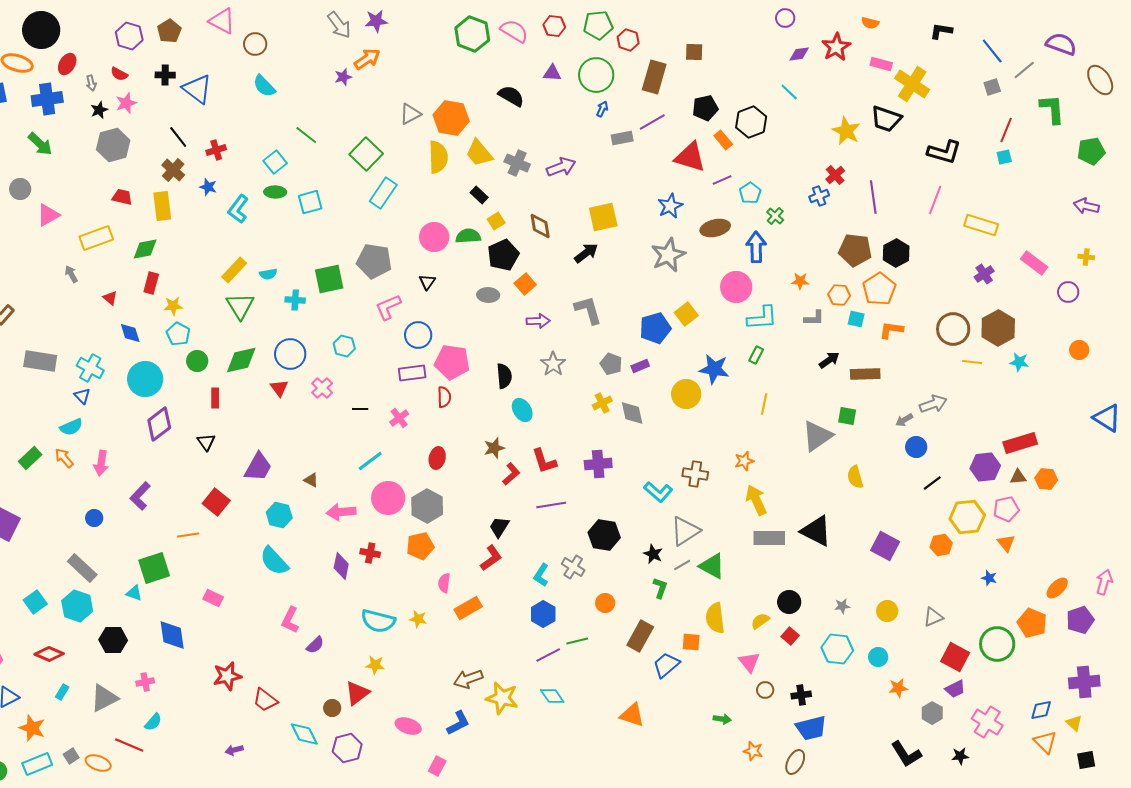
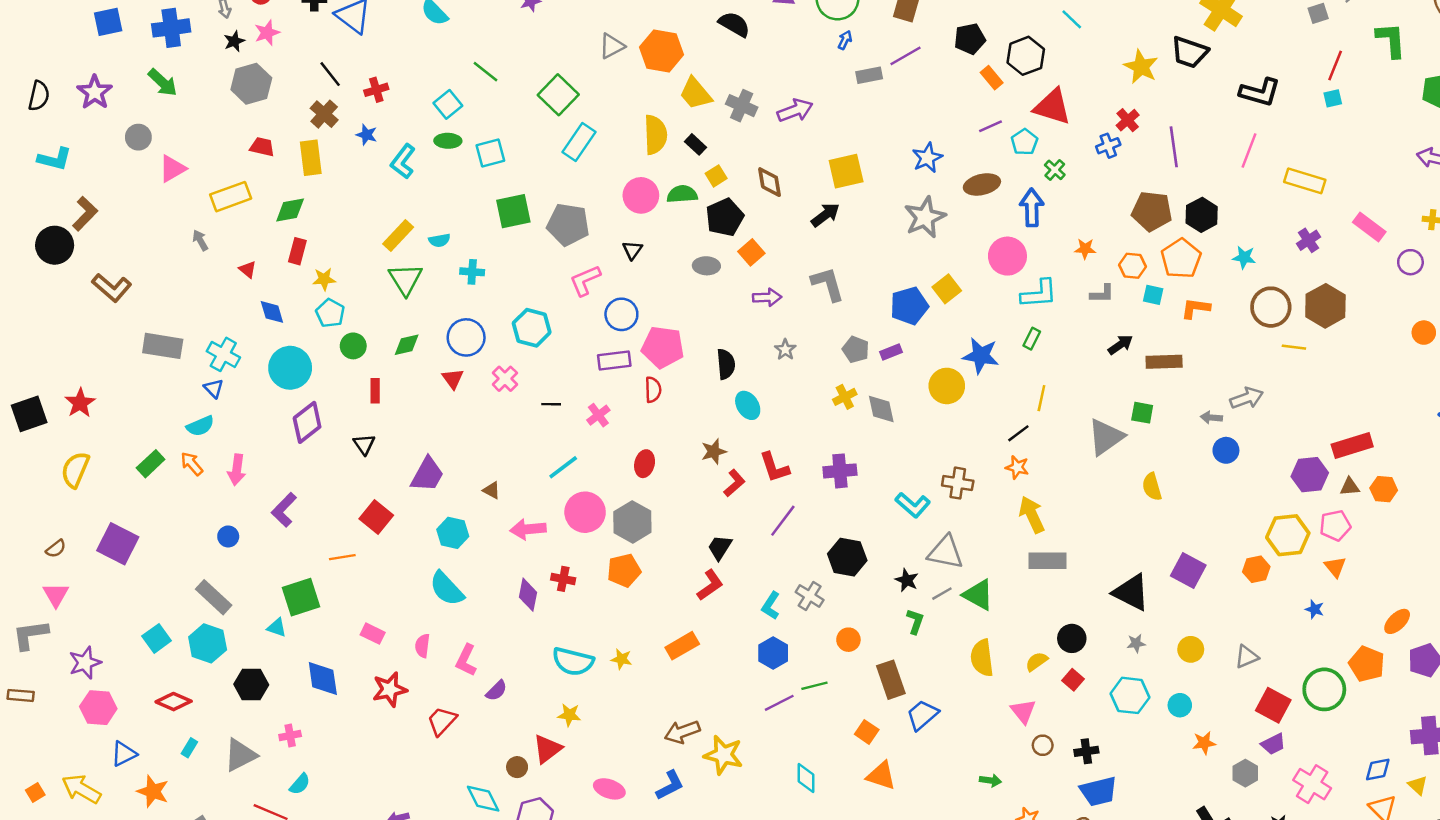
yellow semicircle: (438, 157) -> (655, 135), moved
red triangle: (690, 157) -> (1052, 107), moved
green square: (329, 279) -> (513, 211), moved
cyan hexagon: (344, 346) -> (532, 328), size x1.4
green diamond: (241, 360) -> (407, 345), size x0.7
cyan star: (1019, 362) -> (1244, 257), moved
gray star: (553, 364) -> (785, 350), size x0.7
gray arrow: (904, 420) -> (1211, 418), turned 36
orange star: (744, 461) -> (1017, 467), turned 30
black line: (932, 483) -> (1018, 433), moved
purple line: (551, 505) -> (783, 521), turned -44
gray triangle: (685, 531) -> (946, 552), turned 44
black triangle: (816, 531) -> (1131, 592), moved
pink semicircle: (444, 583) -> (422, 646), moved
brown rectangle: (640, 636) -> (891, 680), turned -48
orange square: (691, 642) -> (867, 732), moved, turned 30
red star: (227, 676) -> (390, 689), moved
cyan diamond: (552, 696) -> (806, 778), moved, turned 35
red trapezoid: (265, 700) -> (442, 721), moved, turned 96

